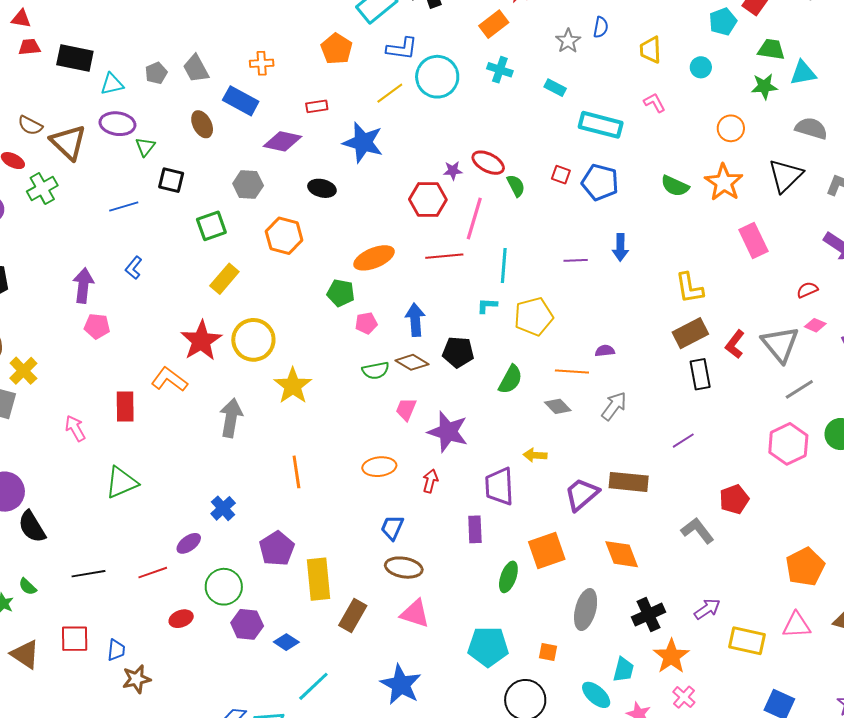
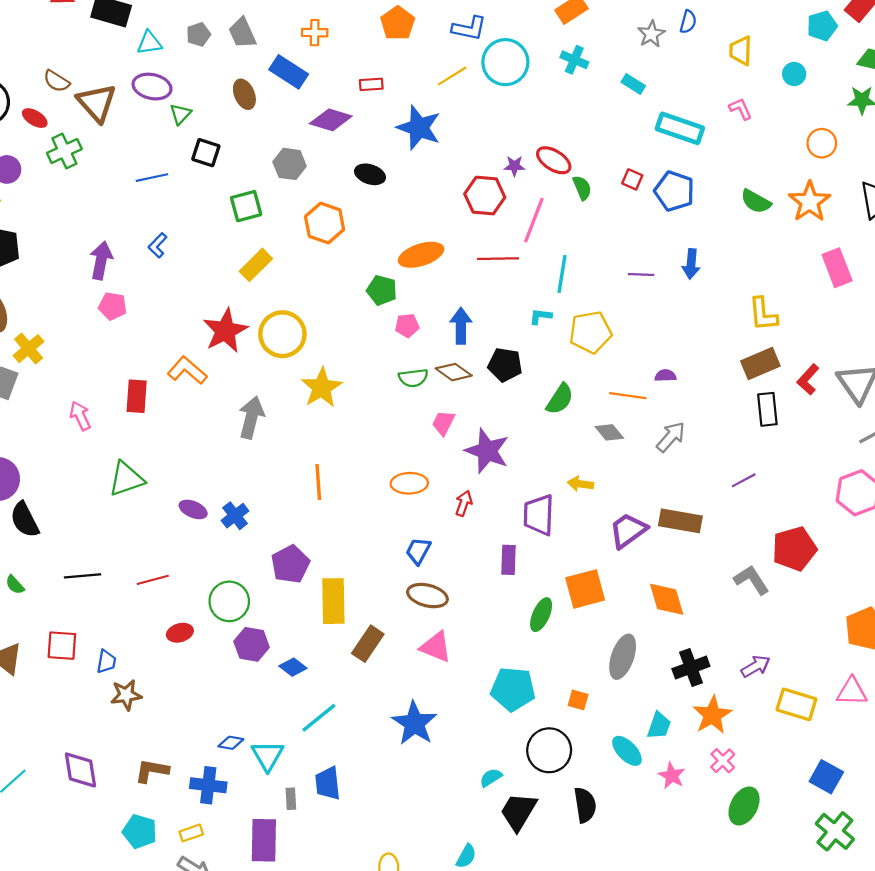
red pentagon: (734, 499) -> (794, 549), size x1.4
purple ellipse: (189, 543) -> (193, 509), moved, turned 55

